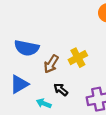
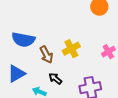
brown arrow: (51, 64) -> (46, 55), turned -60

